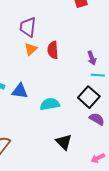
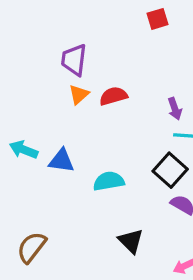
red semicircle: (53, 50) -> (113, 96), turned 78

